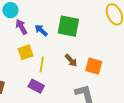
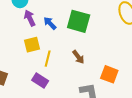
orange square: (94, 66) -> (109, 74), moved

